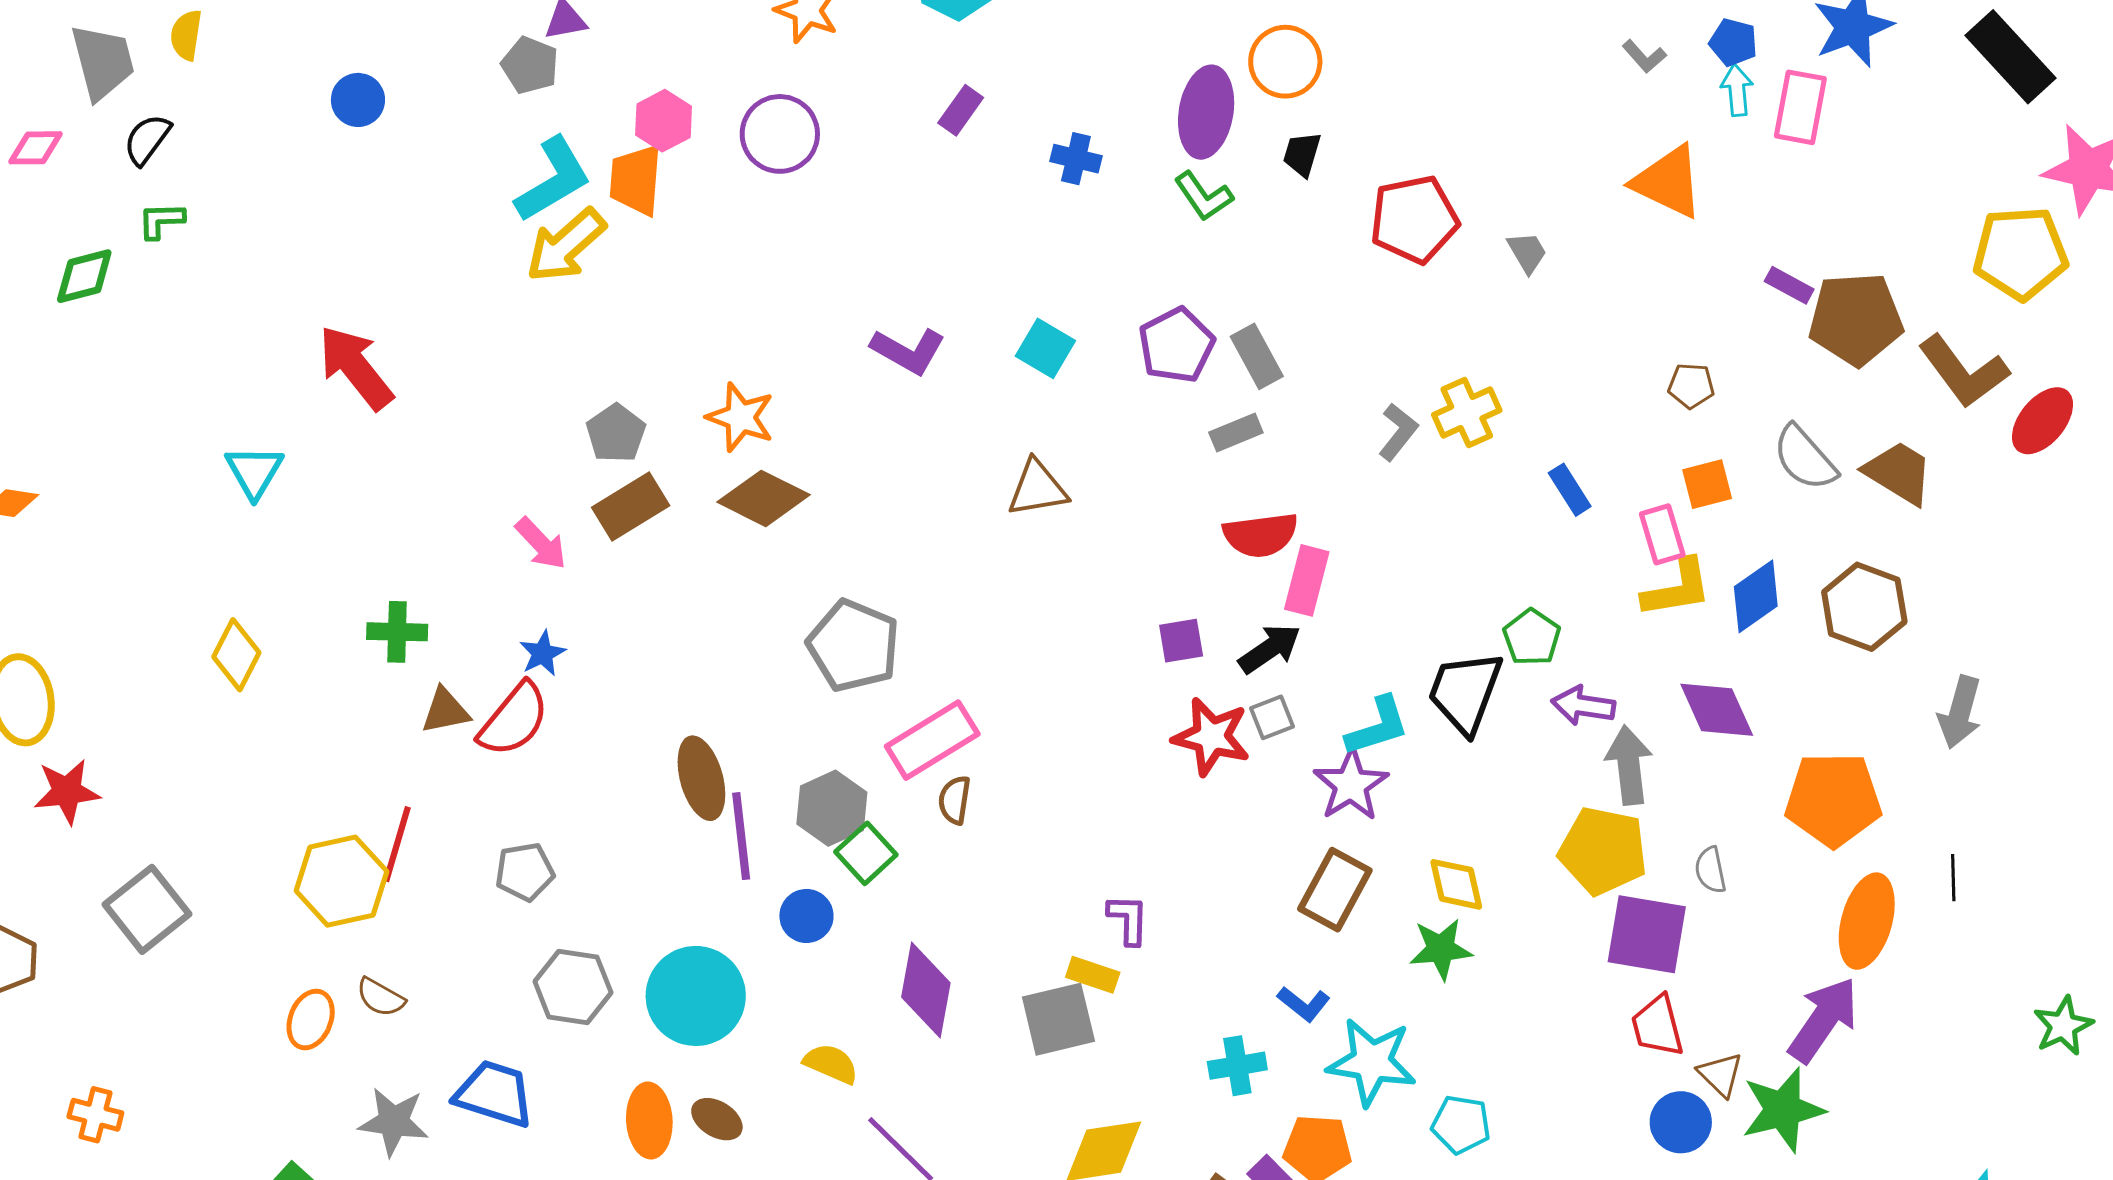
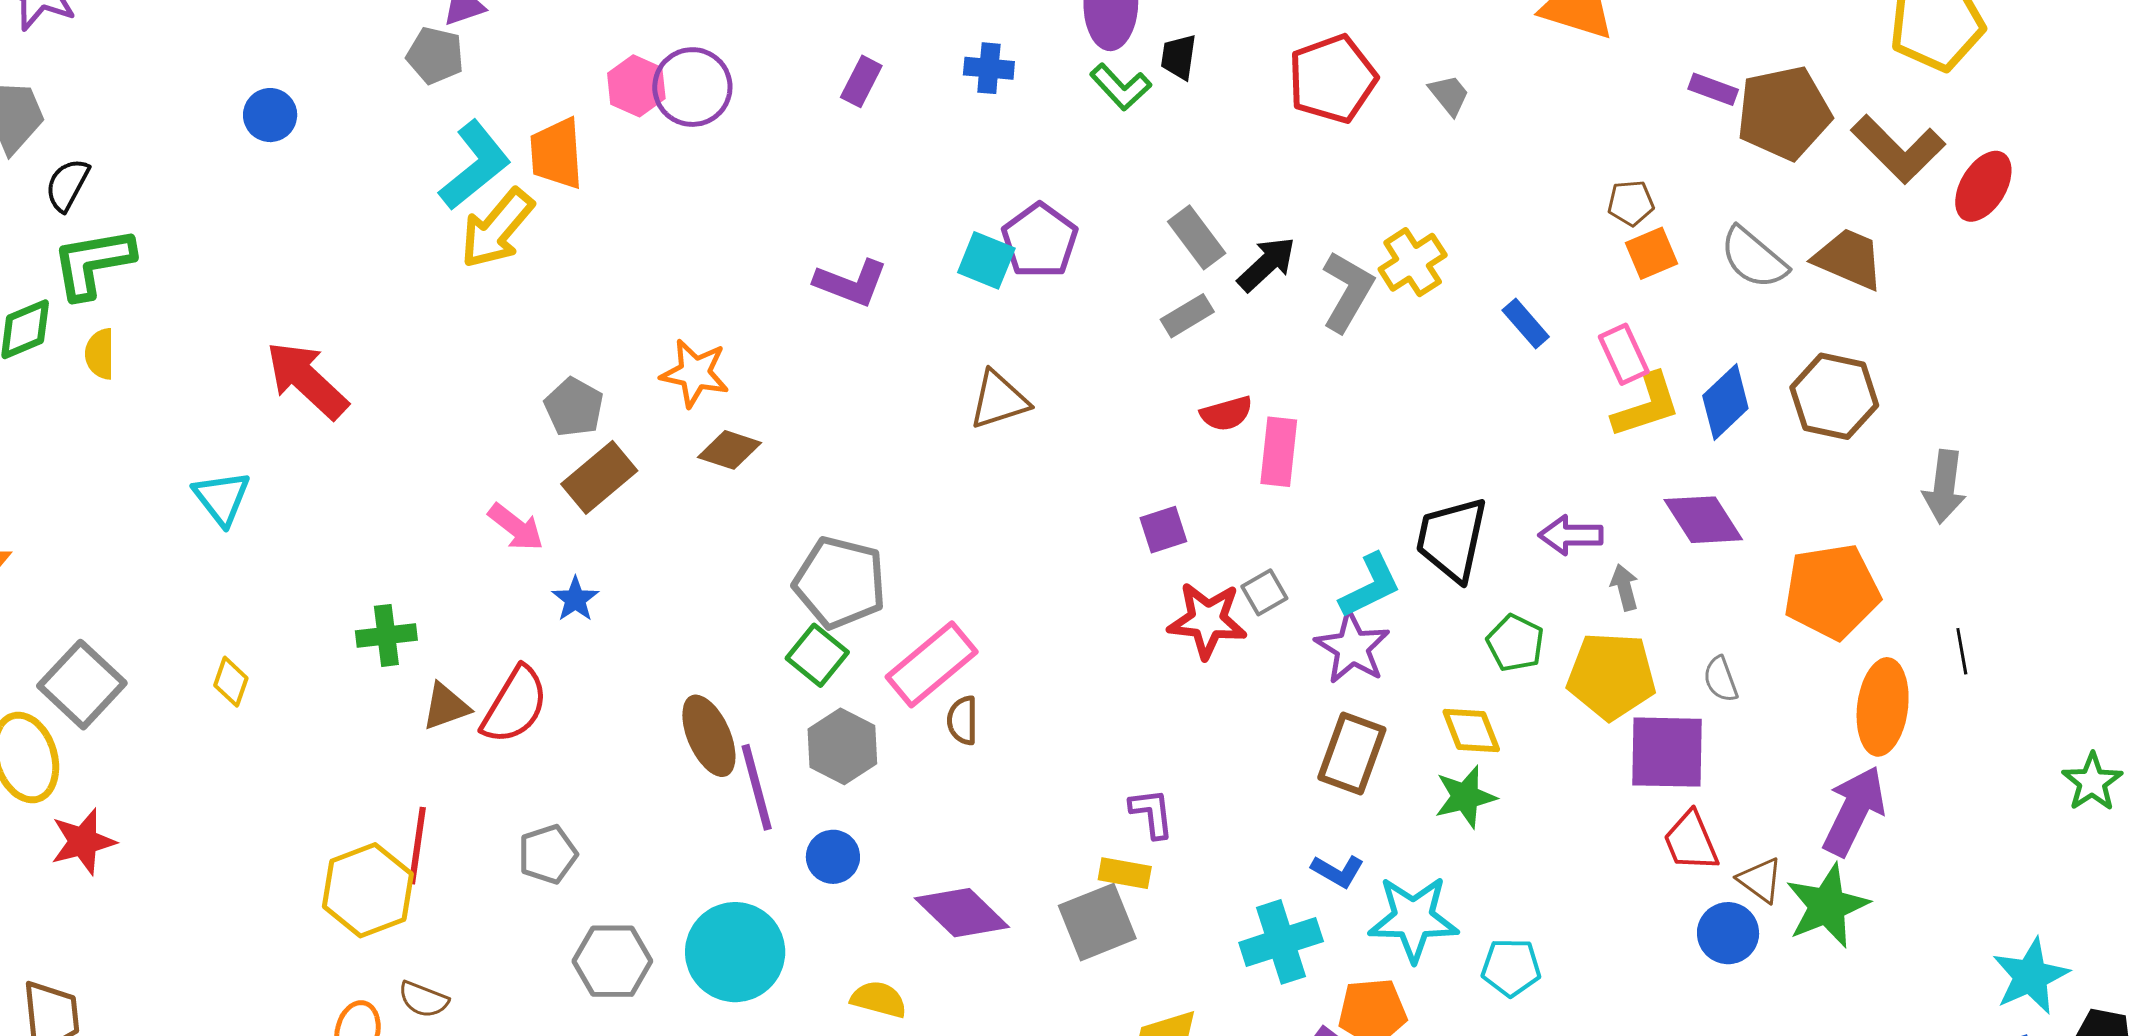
yellow semicircle: (186, 35) -> (100, 354), moved
purple rectangle: (961, 110) -> (861, 81), moved
pink hexagon: (664, 121) -> (636, 86), moved
black trapezoid: (1302, 154) -> (1179, 57), moved
green L-shape: (161, 220) -> (93, 263), size x1.8
purple pentagon: (1176, 345) -> (1040, 241), moved
gray L-shape: (1398, 432) -> (1348, 291), size x1.4
orange square: (1707, 484) -> (1651, 253), moved
brown diamond: (763, 498) -> (729, 450), size x0.7
red semicircle: (1261, 535) -> (1227, 413), size x0.7
green pentagon: (1532, 637) -> (1515, 643), moved
black arrow: (1270, 649) -> (1267, 264), moved
blue star: (543, 653) -> (575, 599), moved
yellow diamond: (236, 655) -> (231, 682), size x0.7
gray arrow: (1629, 765) -> (1624, 587), size x0.6
green square: (866, 853) -> (817, 655), moved
gray square: (147, 909) -> (82, 685), moved
purple diamond: (926, 990) -> (962, 913), turned -48
cyan cross: (1237, 1066) -> (1281, 942), size x1.4

